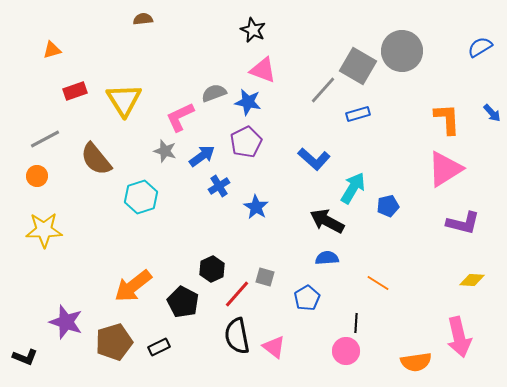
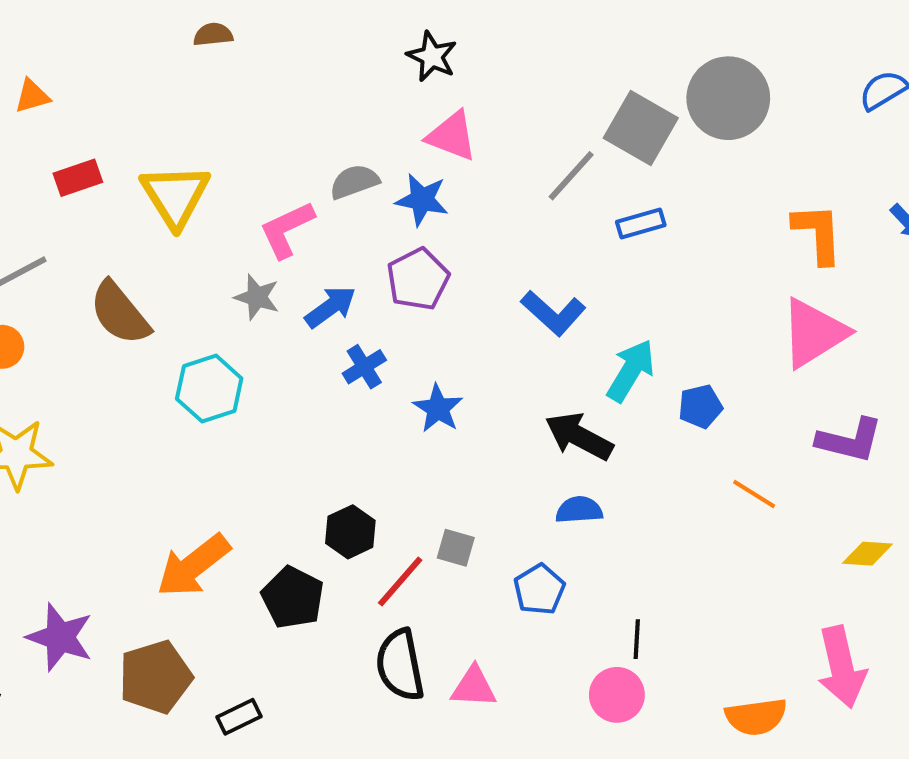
orange line: (378, 283) -> (754, 494), moved
black rectangle: (159, 347) -> (239, 717), moved
pink triangle: (274, 347) -> (474, 687), turned -35

